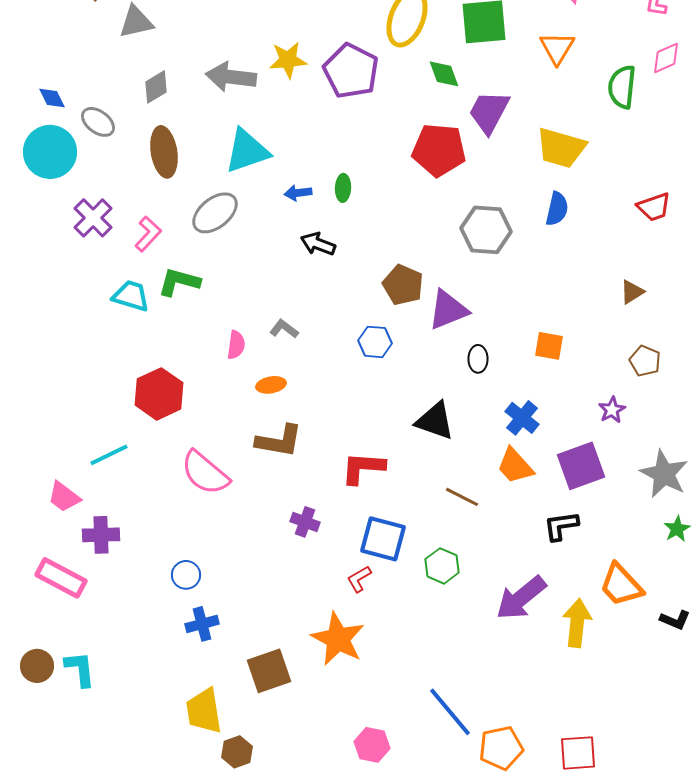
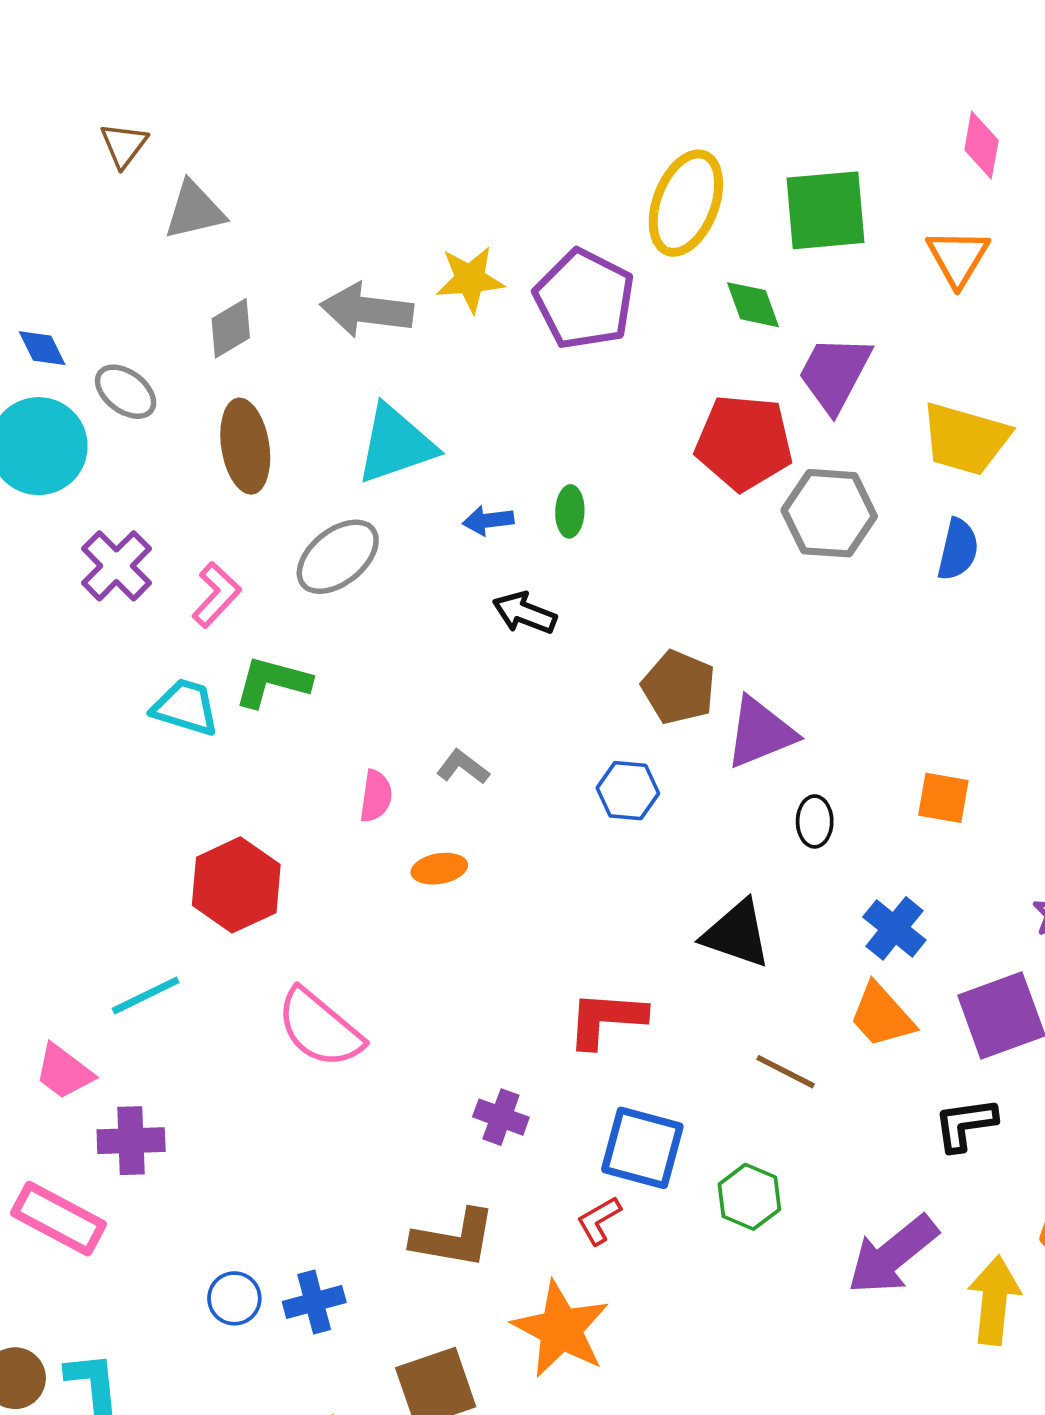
gray hexagon: (486, 230) -> (829, 513), moved
brown L-shape: (279, 441) -> (454, 1239), moved
blue circle: (186, 575) -> (234, 1298), moved

